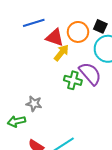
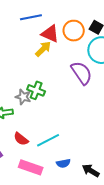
yellow arrow: (61, 53) -> (43, 49), moved
green cross: (73, 80) -> (36, 90), moved

